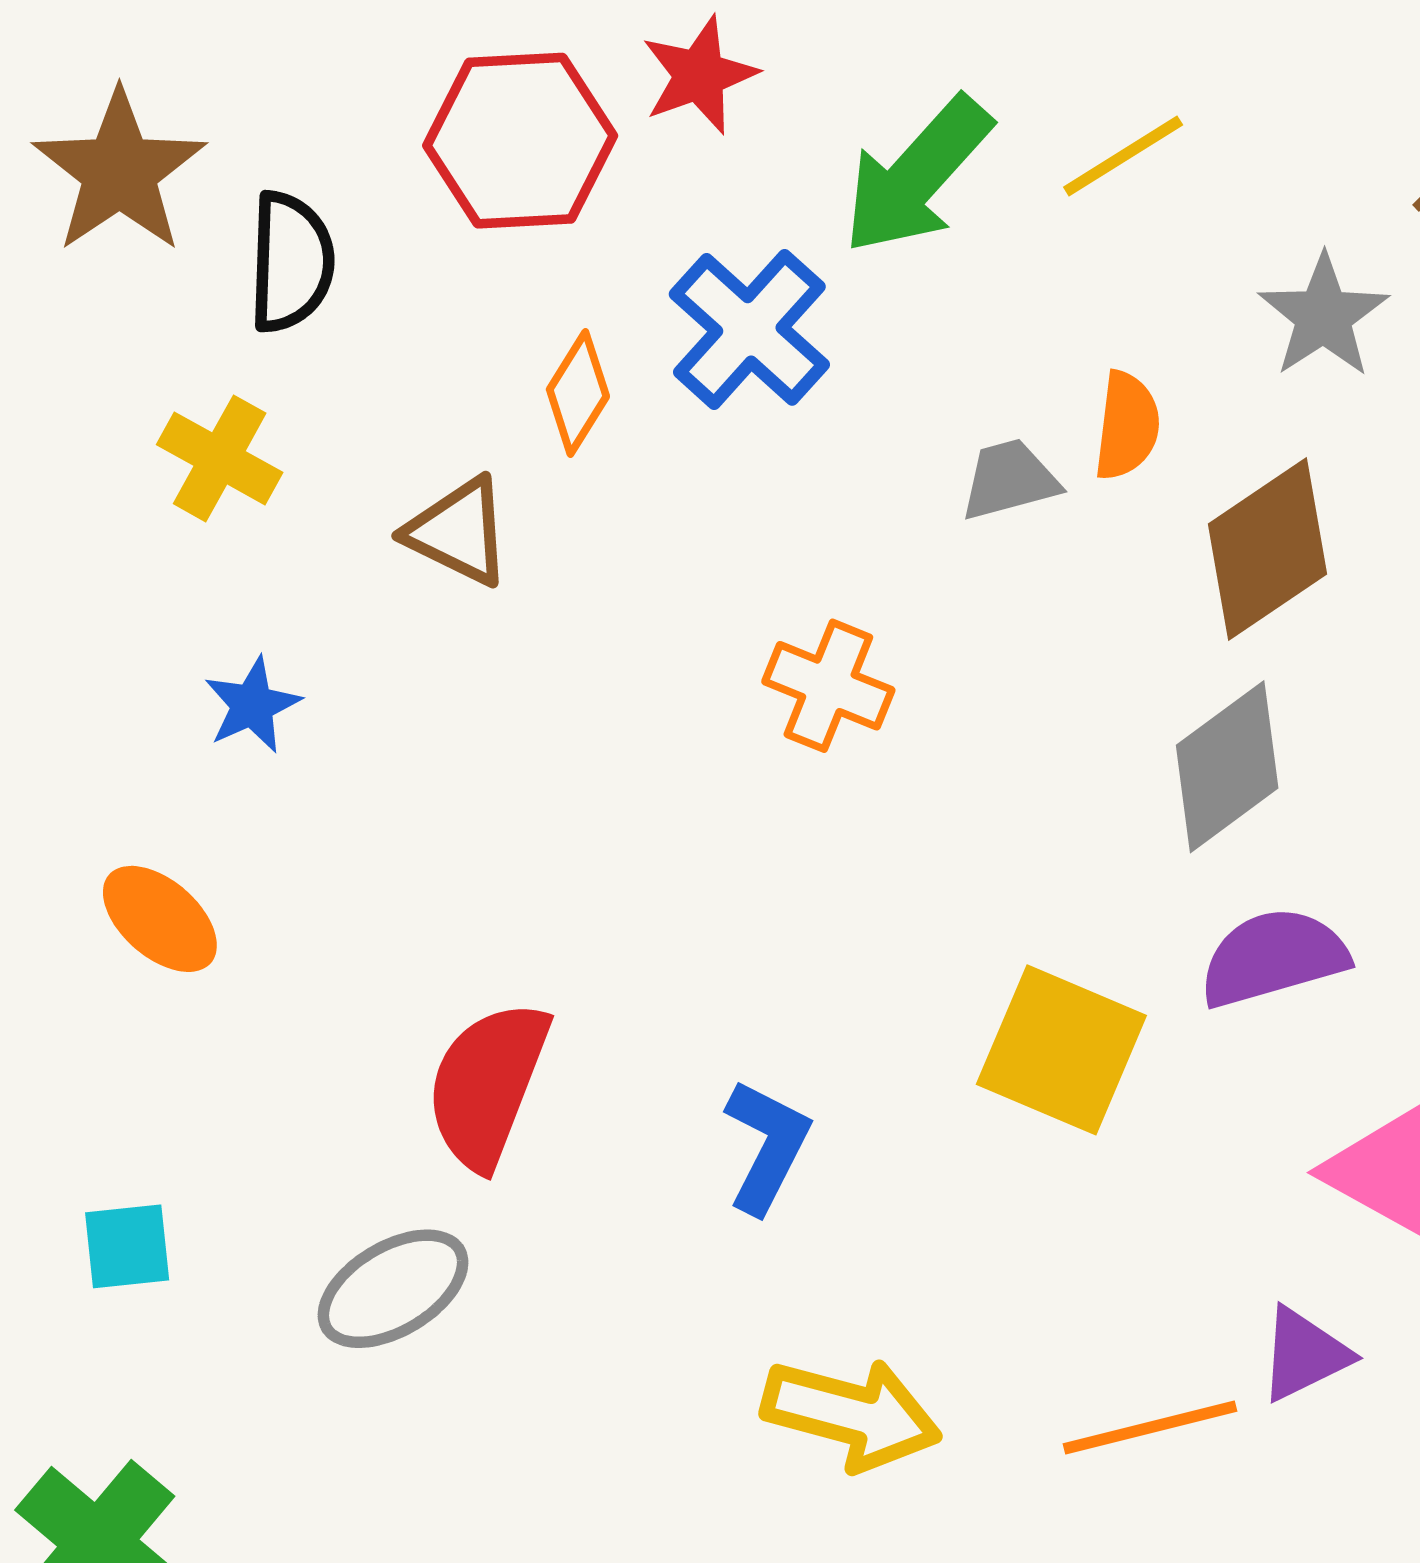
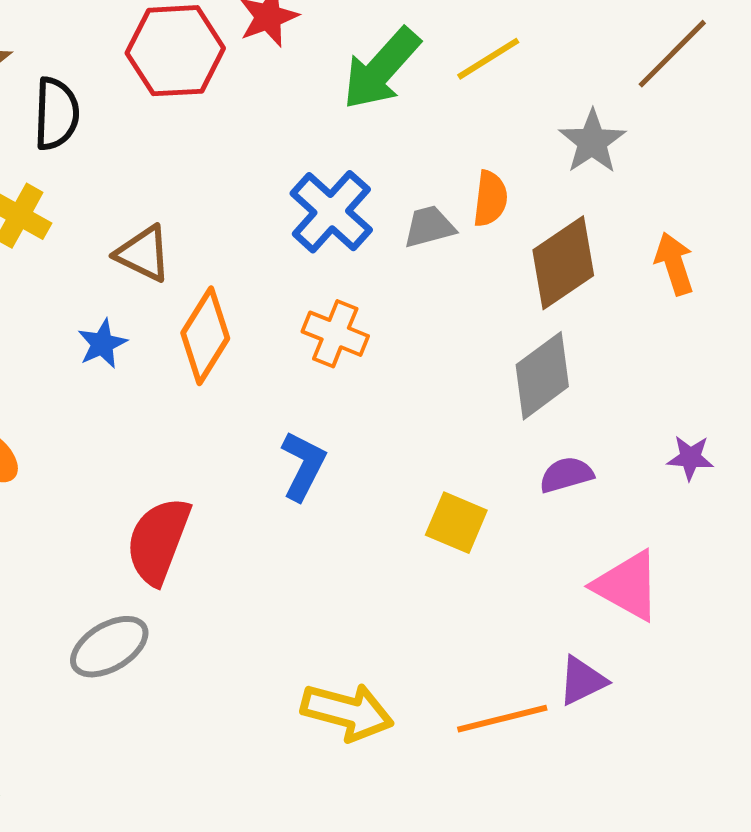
blue cross: (749, 329) -> (331, 212), moved
orange diamond: (578, 393) -> (205, 336), moved, size x1.5
blue star: (252, 705) -> (102, 344), moved
purple semicircle: (1273, 957) -> (566, 475), size x0.7
yellow square: (1061, 1050) -> (456, 523), size x0.7
blue L-shape: (767, 1146) -> (303, 466), moved

